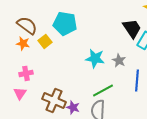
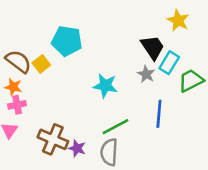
brown semicircle: (27, 25) -> (18, 61), moved
orange star: (23, 43) -> (13, 87), moved
gray star: (119, 60) -> (146, 74), moved

